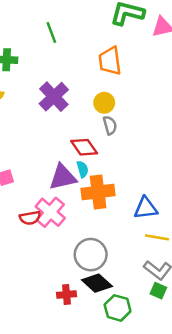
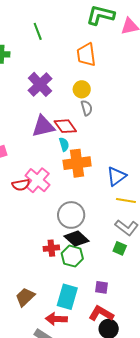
purple triangle: (63, 177) -> (43, 126), moved
blue triangle: (146, 208) -> (117, 176), turned -30
green square: (158, 291) -> (120, 248), moved
green hexagon: (118, 308) -> (72, 256), moved

